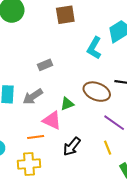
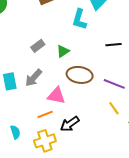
brown ellipse: (97, 92) -> (80, 75), moved
green triangle: (67, 104) -> (63, 51), moved
black arrow: (72, 147) -> (70, 124), moved, turned 30

